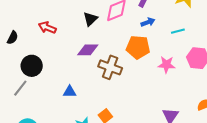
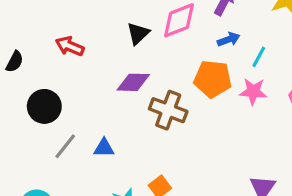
cyan line: (178, 31) -> (259, 57), moved, turned -48
pink star: (166, 65) -> (253, 91), moved
gray line: (20, 88) -> (65, 146), moved

